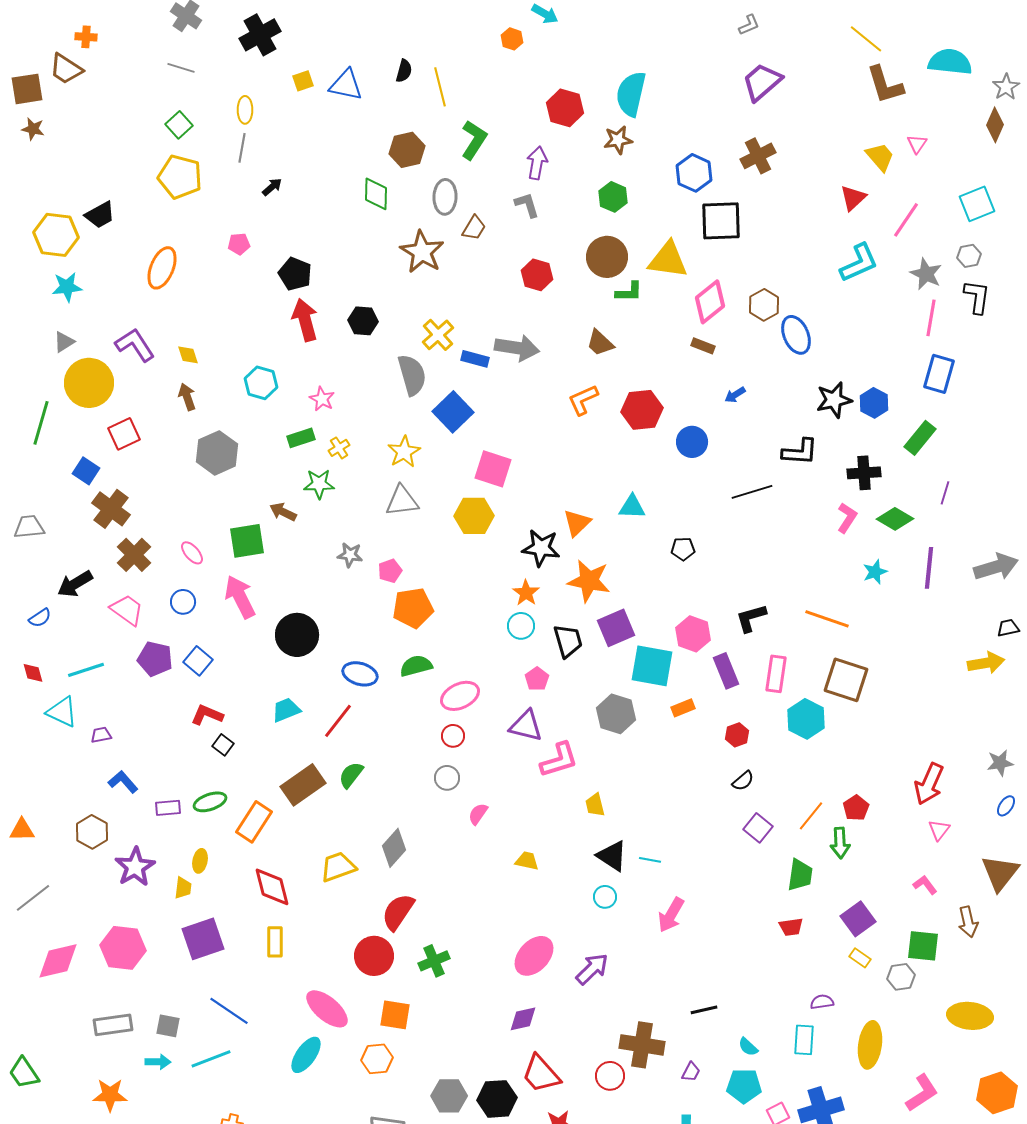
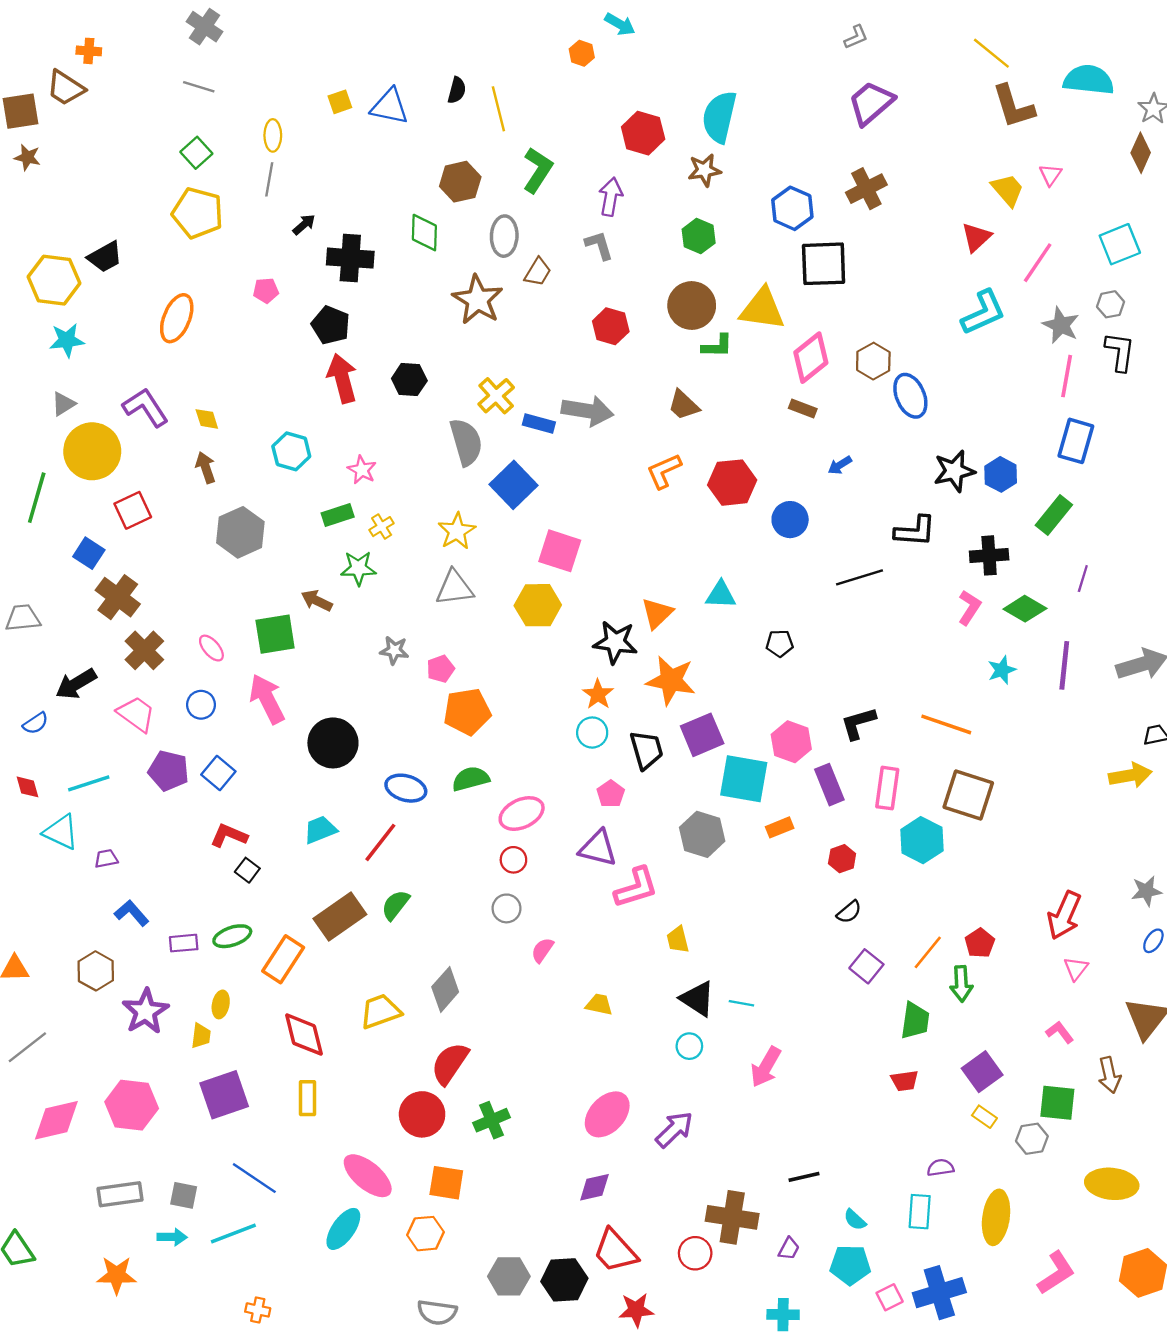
black cross: (260, 35) -> (350, 258), moved, turned 33

